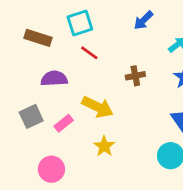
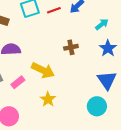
red line: (89, 53) -> (54, 10), moved, turned -56

